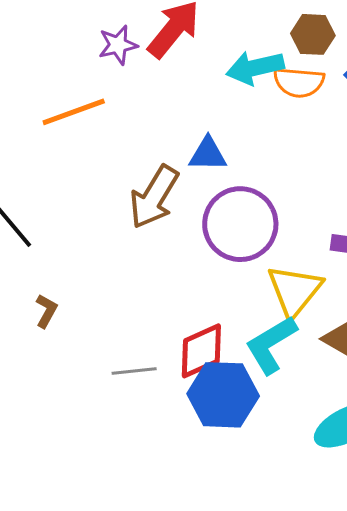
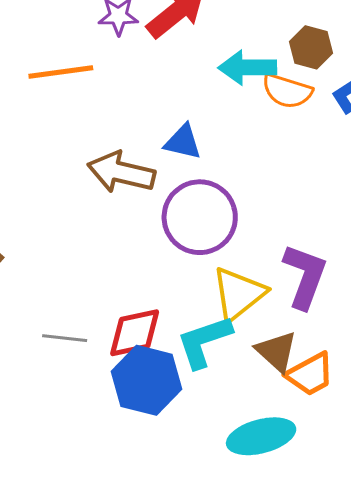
brown arrow: (154, 197) -> (121, 172), turned 60

